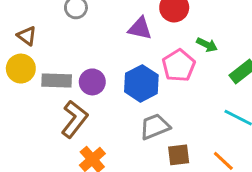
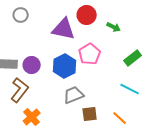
purple triangle: (140, 28) -> (64, 29), size x1.4
green arrow: (207, 45) -> (114, 27), moved

